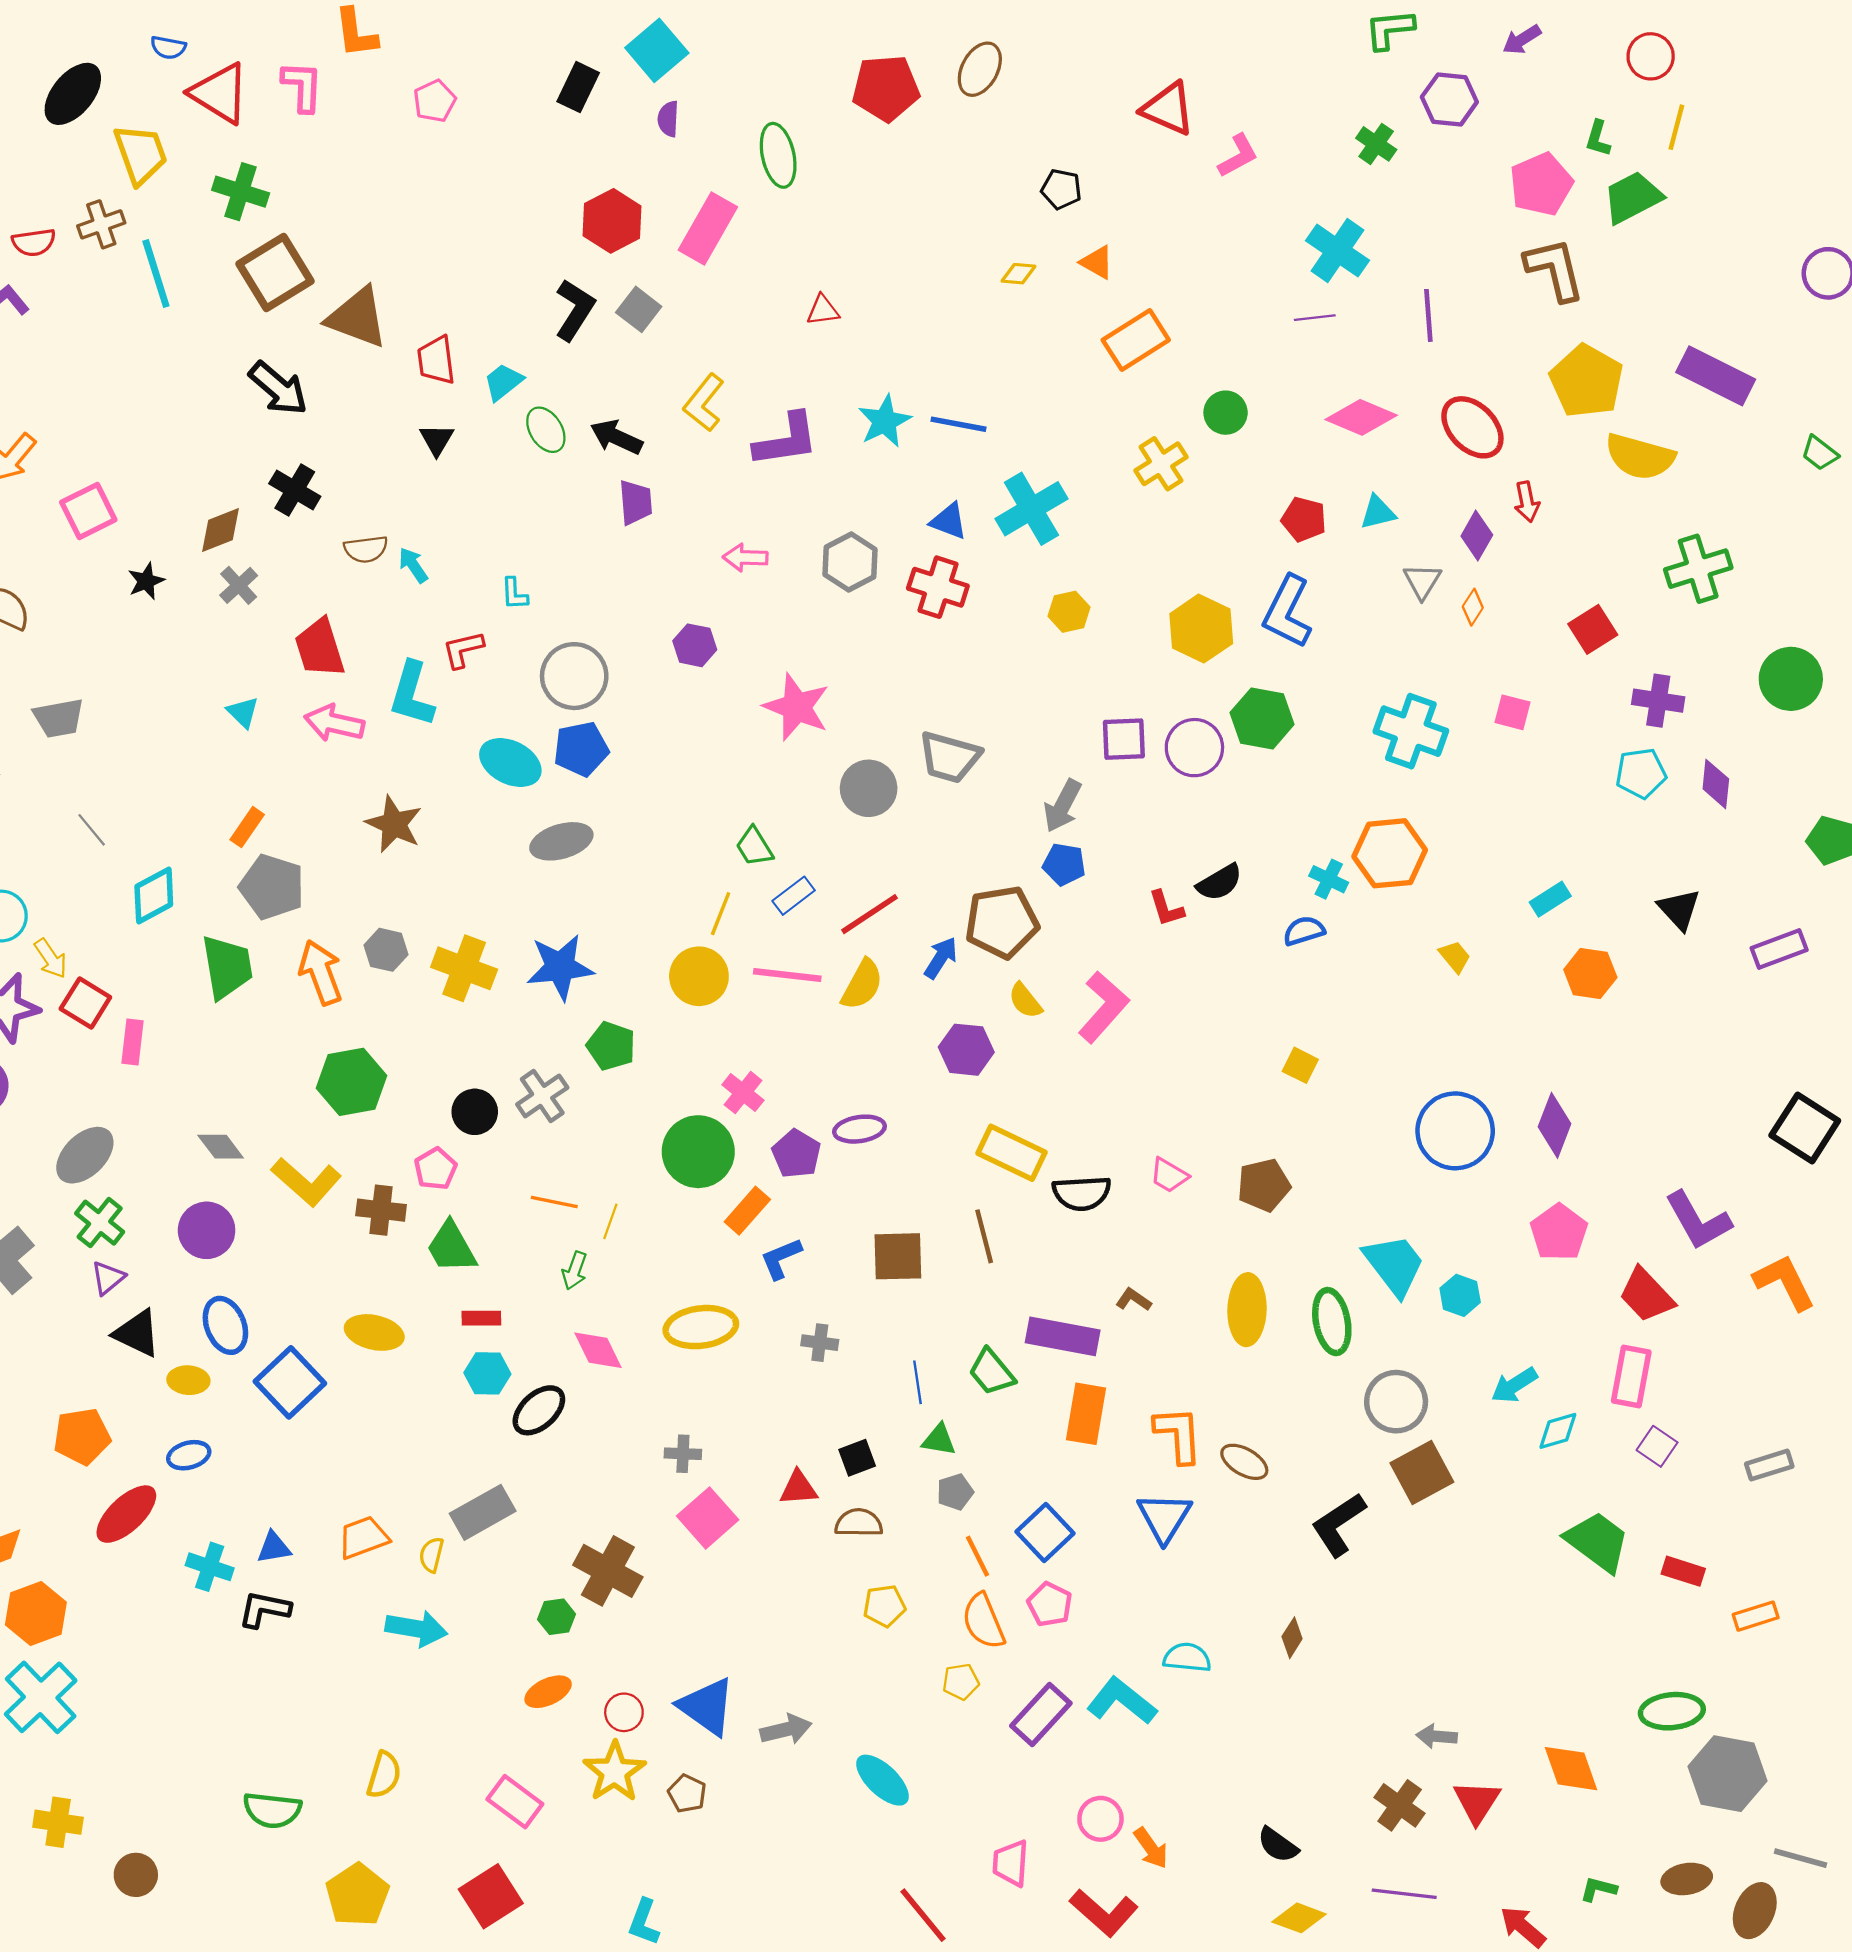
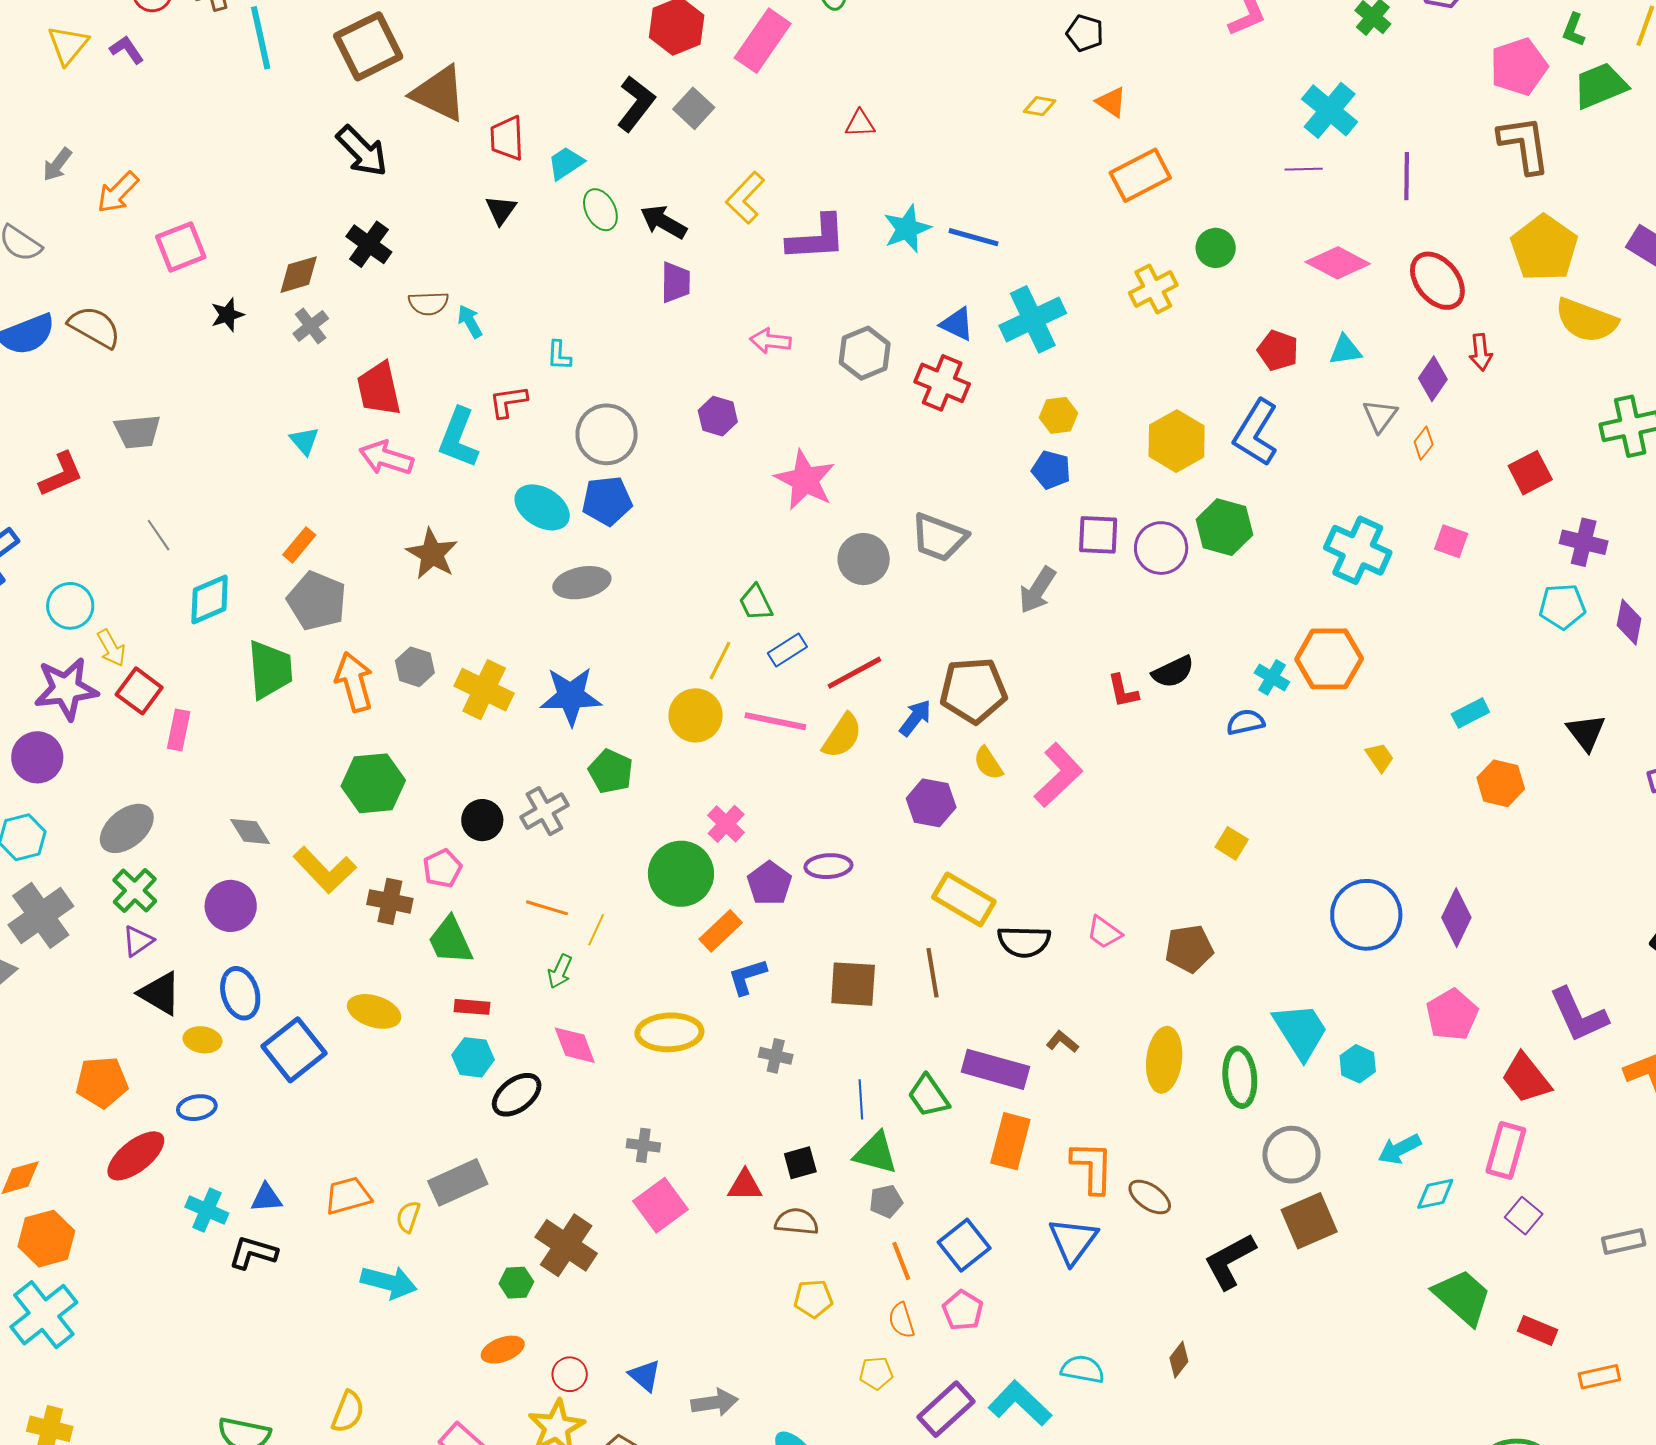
blue pentagon: (1064, 864) -> (1051, 470), moved
green triangle: (939, 1440) -> (876, 1153), size x1.4
orange semicircle: (983, 1621) -> (901, 1320), size x0.7
blue triangle: (707, 1707) -> (645, 1376), size x0.6

